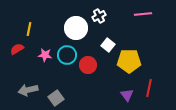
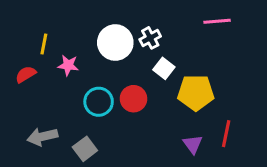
white cross: (99, 16) -> (150, 38), moved
pink star: (45, 55) -> (68, 65), moved
cyan circle: (67, 55) -> (99, 102), moved

